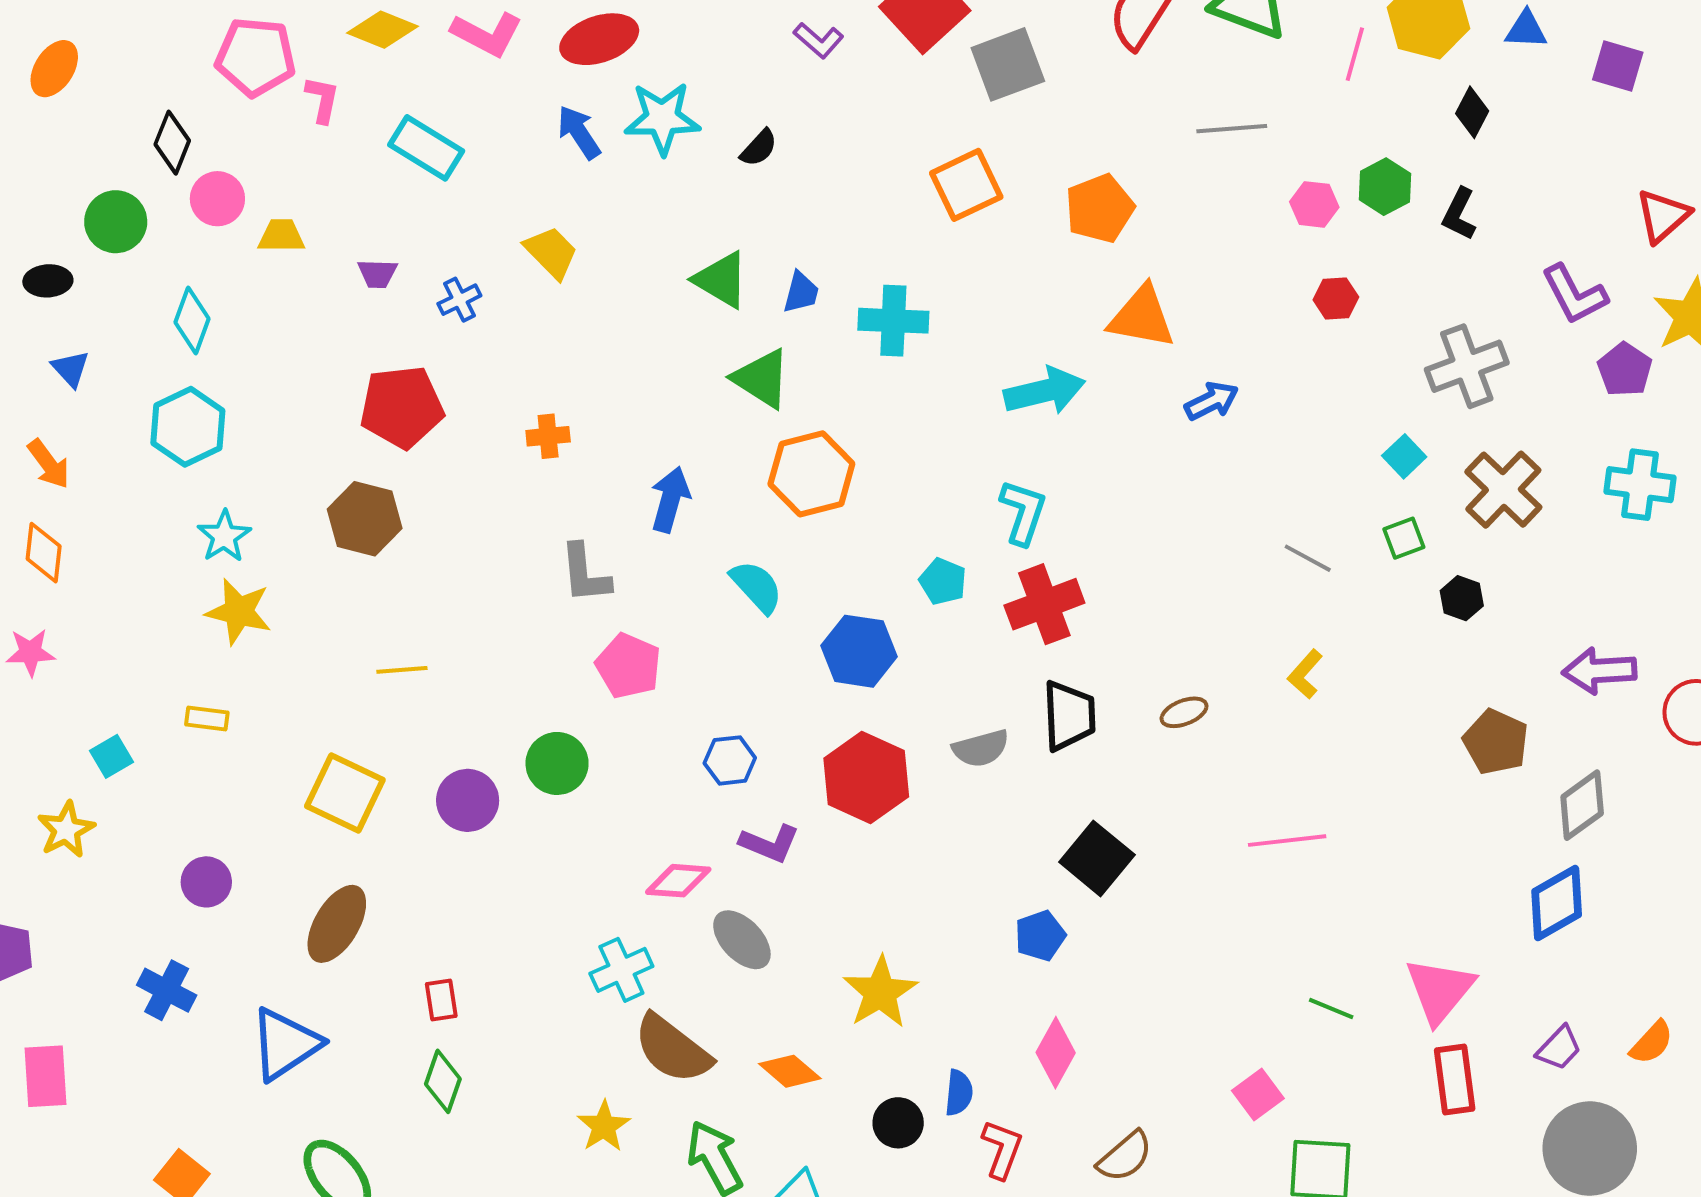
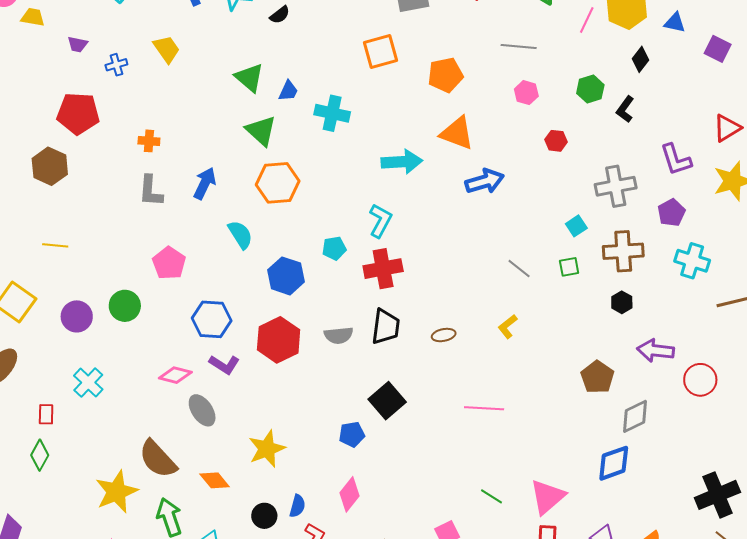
pink hexagon: (1314, 204) -> (526, 93), moved
purple pentagon: (1625, 370) -> (671, 213), moved
blue arrow: (1212, 401) -> (485, 181), size x1.4
brown cross: (1503, 490) -> (623, 251), turned 33
gray L-shape: (585, 574) -> (151, 191), moved
cyan pentagon: (943, 581) -> (334, 248), turned 30
black hexagon: (1462, 598) -> (622, 302), moved
blue hexagon: (730, 760) -> (212, 319), size x1.5
cyan cross: (621, 970) -> (88, 383), moved, turned -32
yellow star: (604, 1126) -> (116, 492), size x1.6

